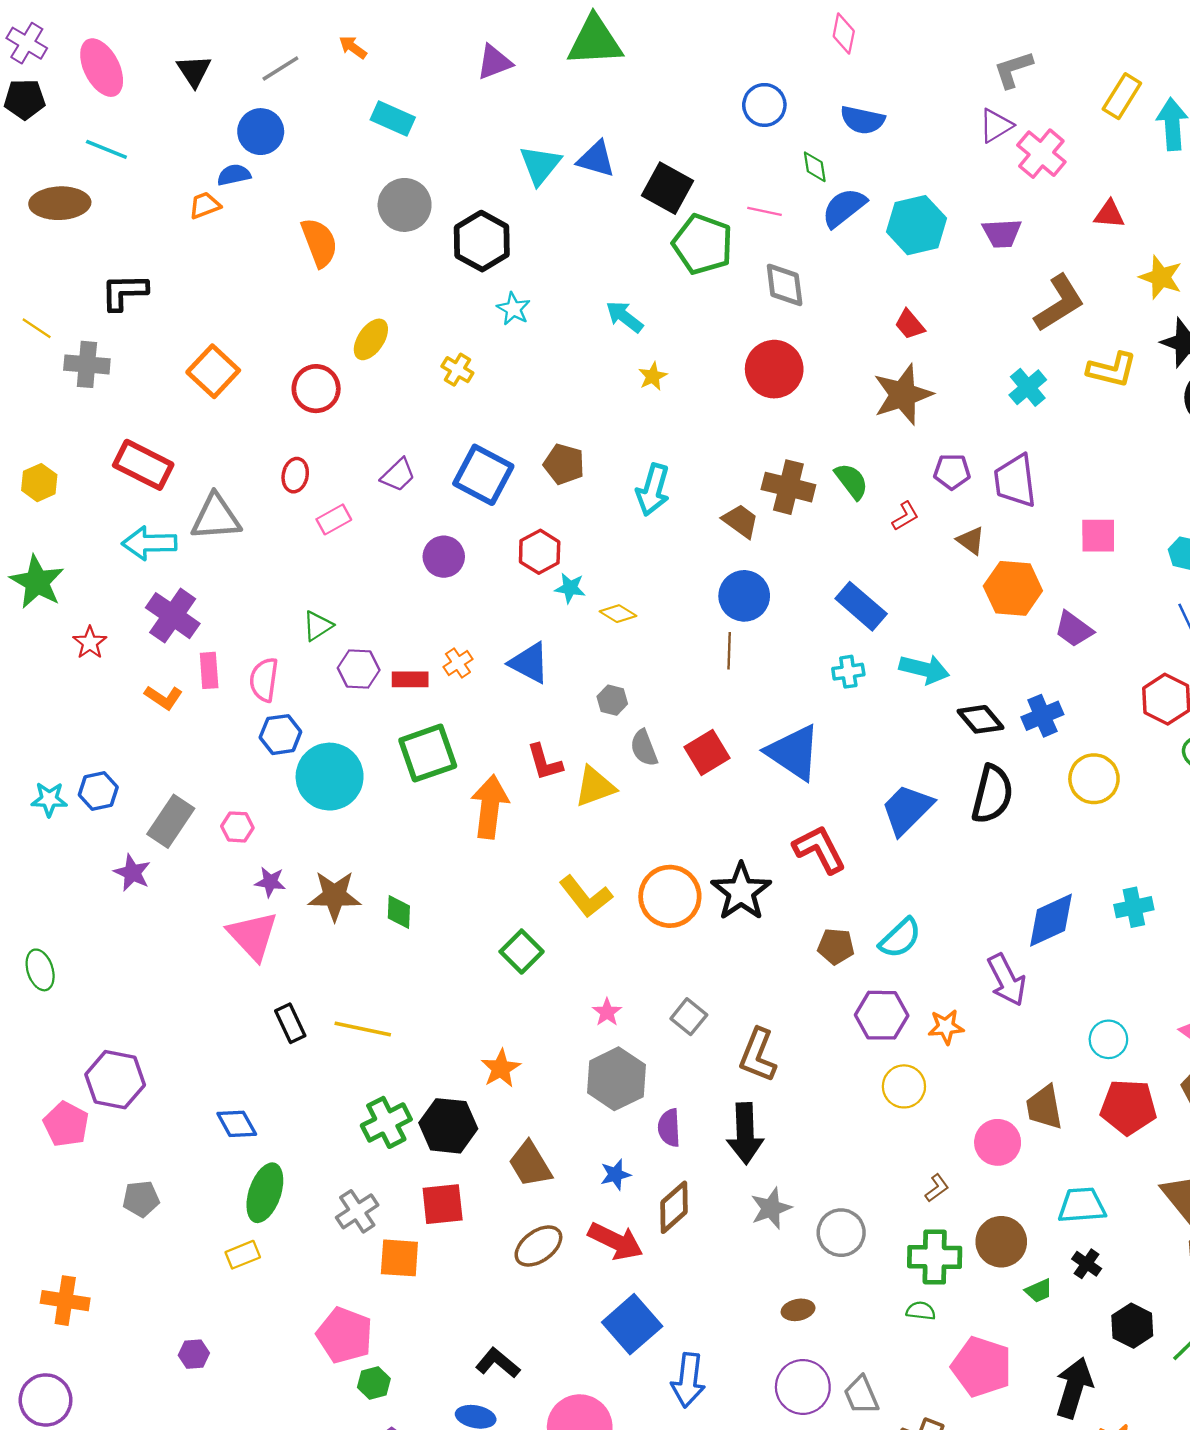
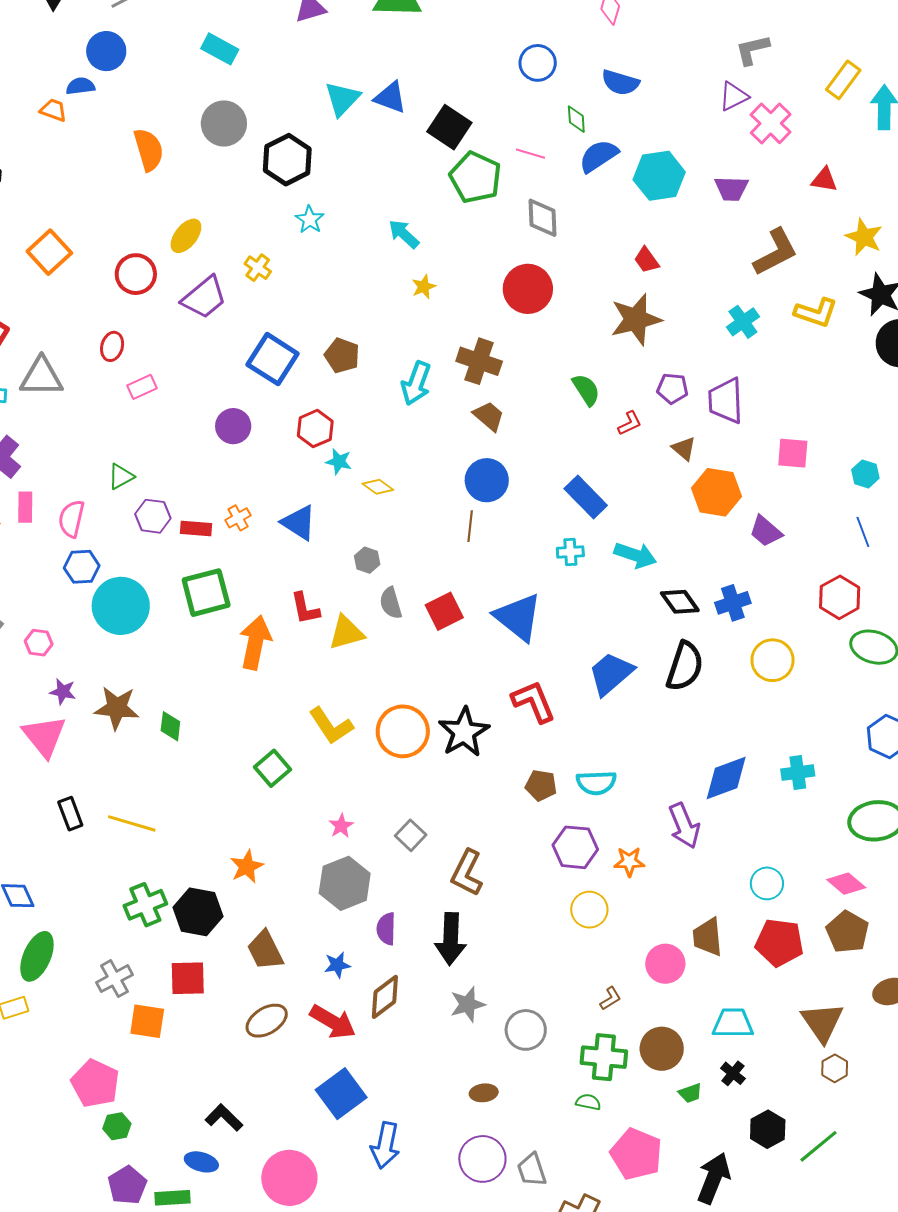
orange trapezoid: (205, 205) -> (53, 110), turned 36
purple trapezoid: (398, 475) -> (204, 297), moved, size x1.5
brown cross: (788, 487) -> (479, 361), moved
cyan semicircle: (900, 938) -> (596, 783), turned 36

